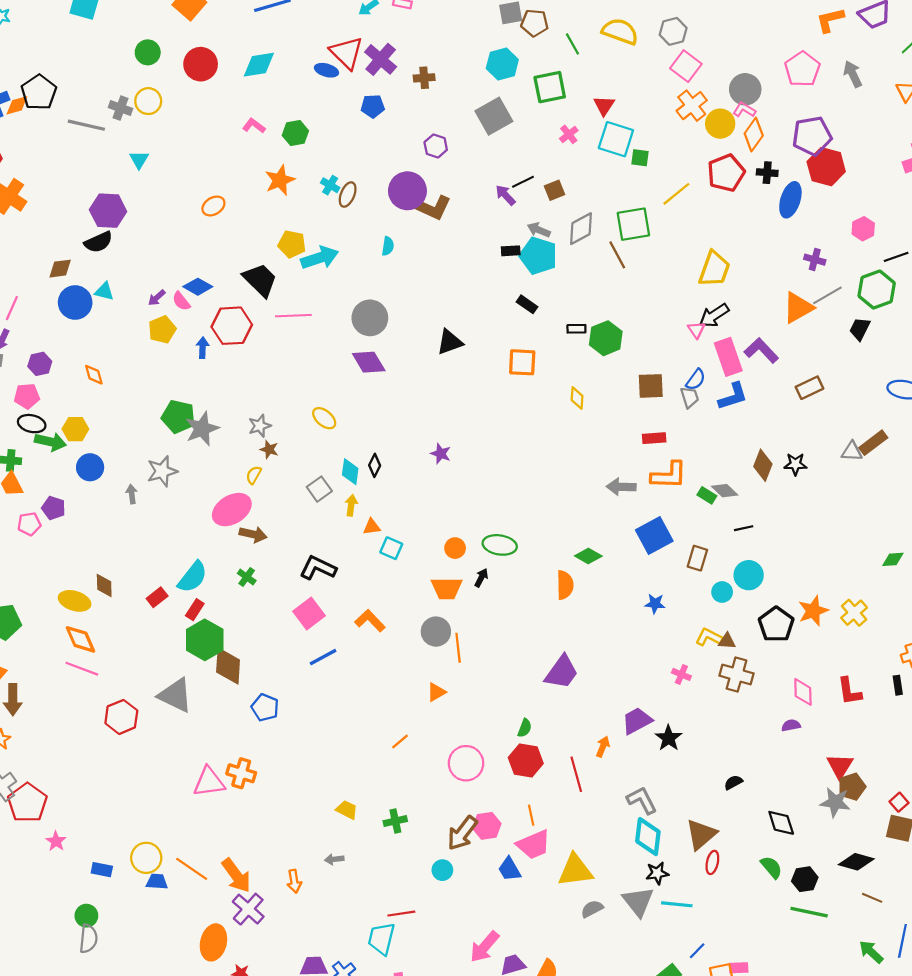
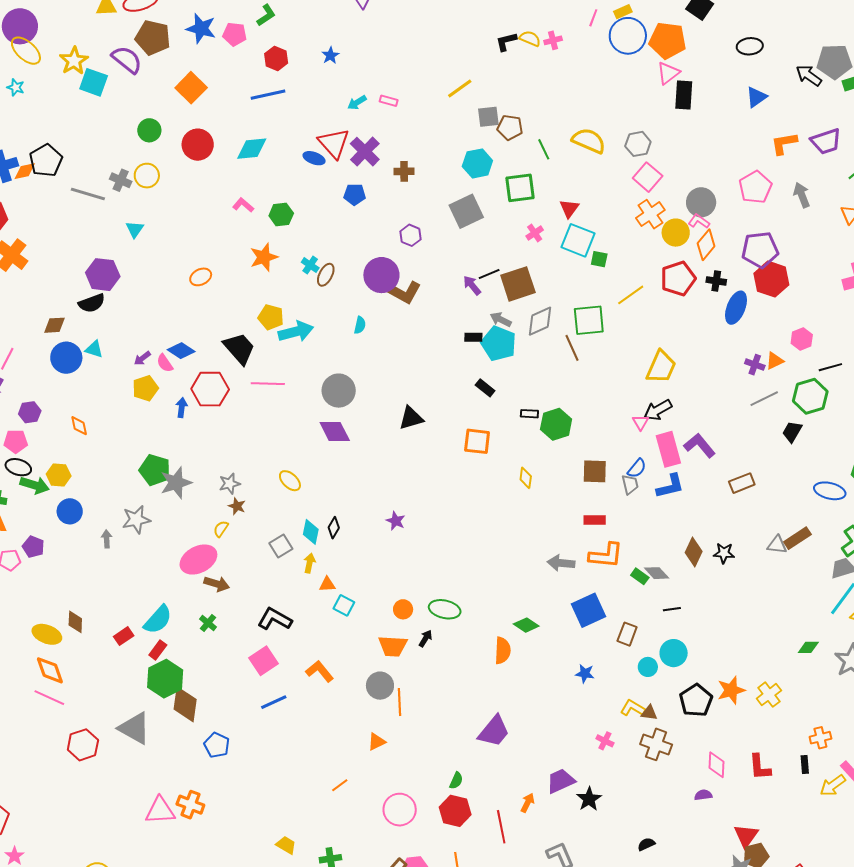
brown square: (555, 190) -> (518, 284), size x1.8
orange triangle: (798, 308) -> (775, 361), moved, size x0.6

